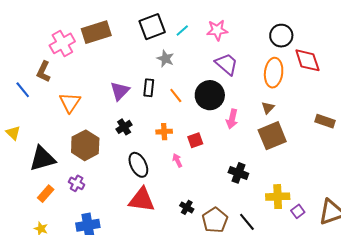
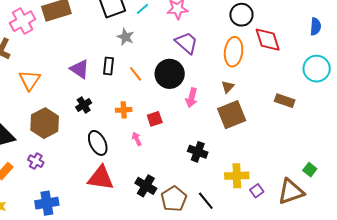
purple triangle: (120, 91) -> (80, 69), turned -40
black cross: (187, 207) -> (146, 186), size x1.5

